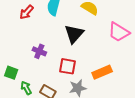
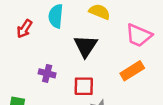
orange rectangle: (102, 72) -> (132, 71), moved

